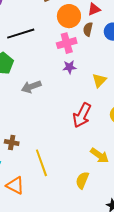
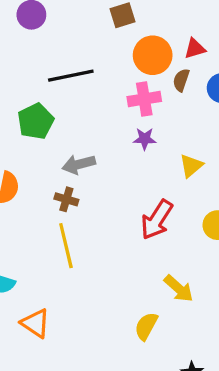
brown cross: (12, 142) -> (66, 199), moved
yellow line: (41, 163) -> (66, 246), moved

